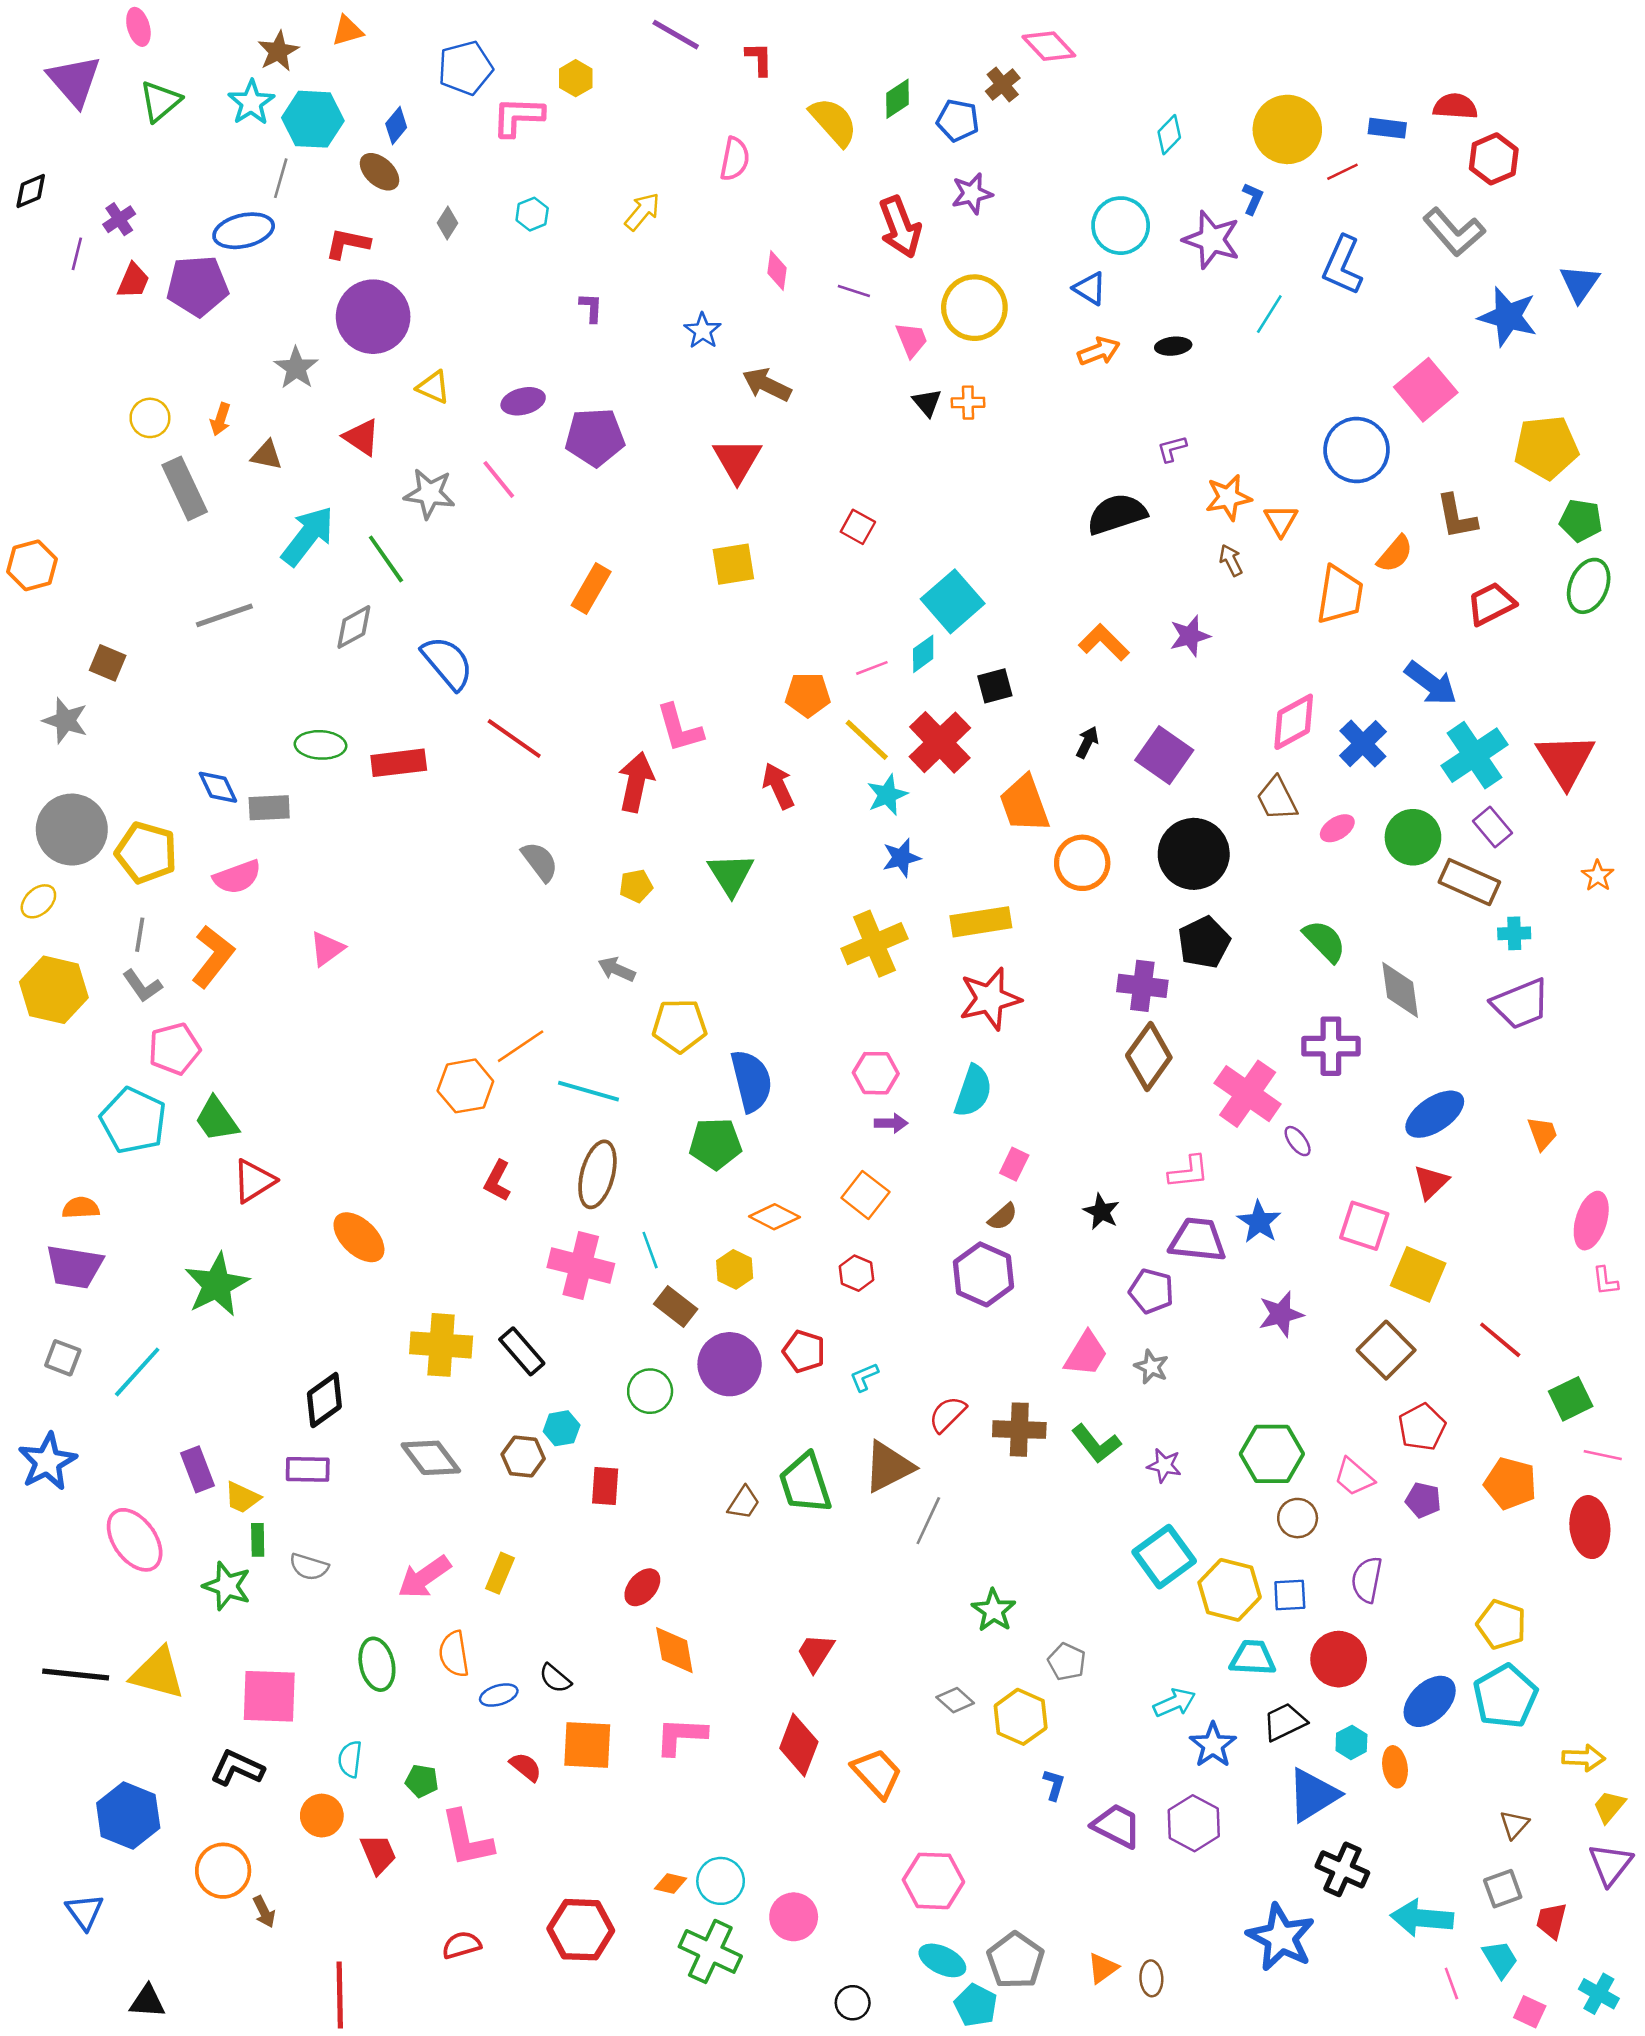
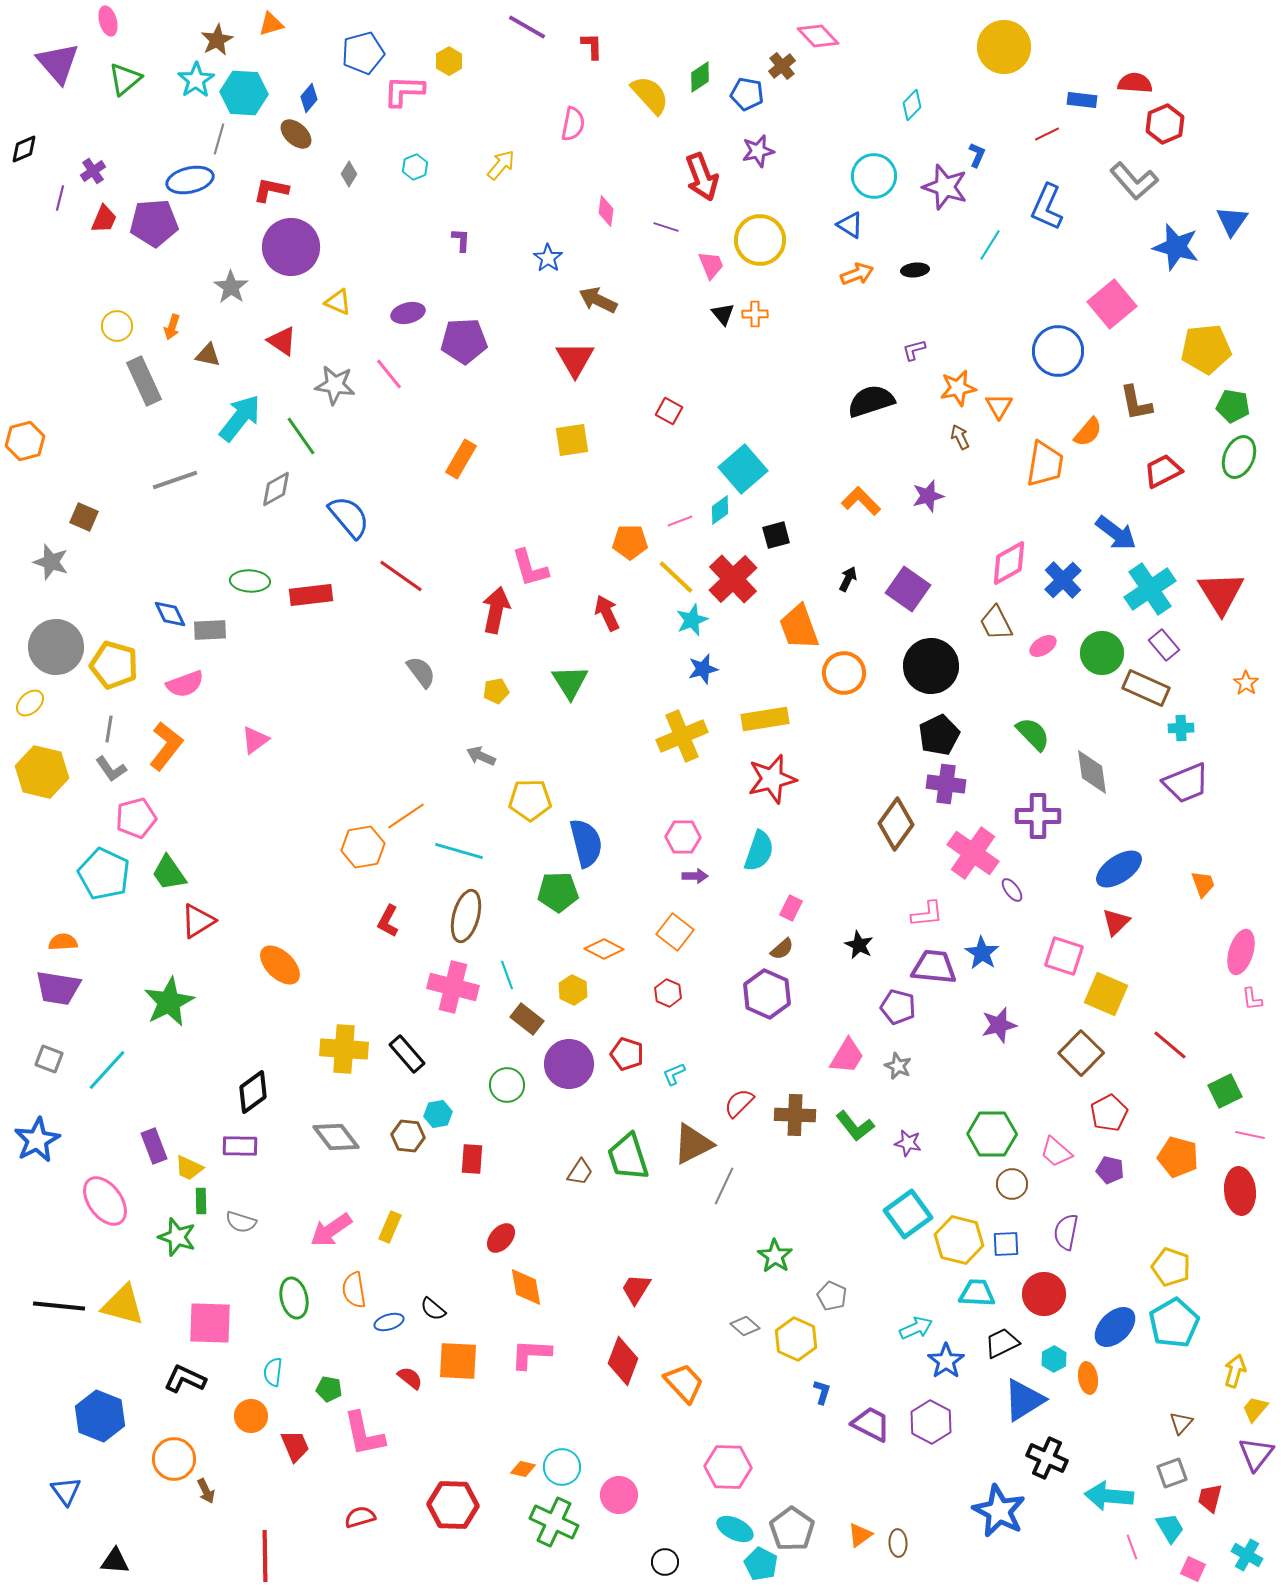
yellow circle: (1287, 129) -> (1004, 47), moved
purple cross: (1142, 986) -> (946, 784), moved
yellow arrow: (1583, 1758) -> (1235, 1371), turned -76

